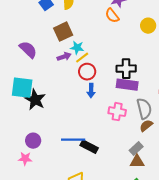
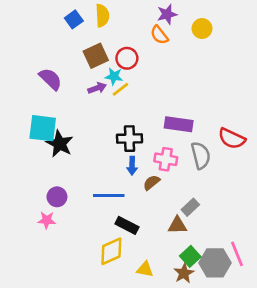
yellow circle: (148, 26) -> (202, 28), moved
black cross: (126, 69) -> (129, 139), moved
red circle: (87, 72) -> (127, 58), moved
blue arrow: (91, 91) -> (132, 166), moved
brown semicircle: (146, 126) -> (151, 183), moved
black rectangle: (89, 147) -> (127, 225), moved
brown triangle: (137, 162) -> (177, 225), moved

